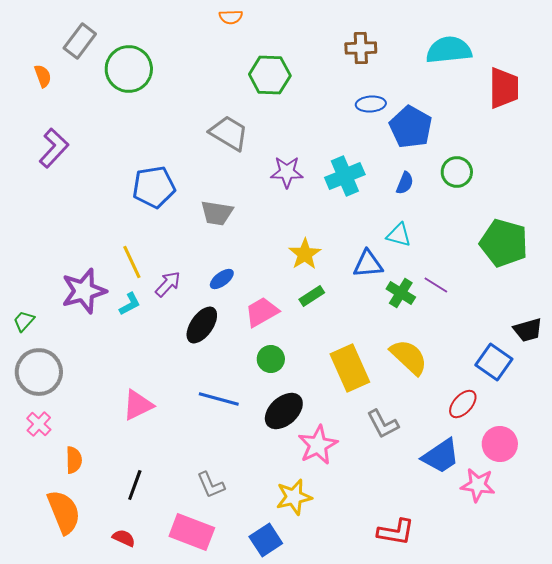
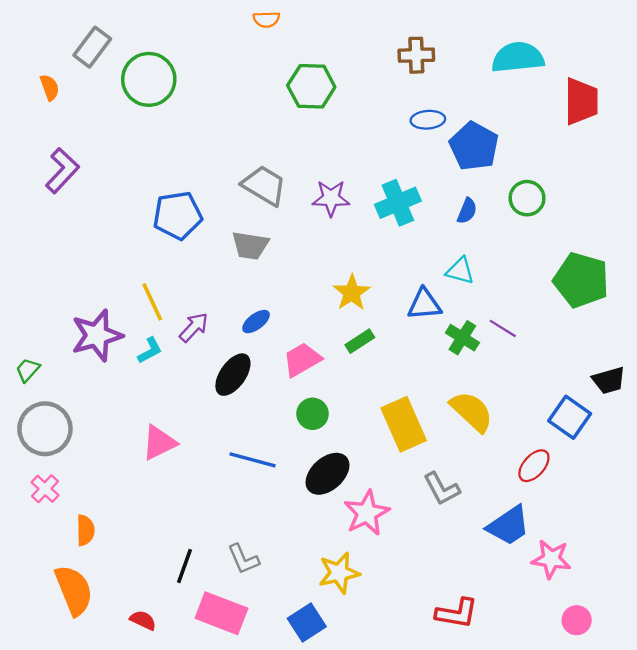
gray trapezoid: (229, 133) -> (264, 185), moved
pink triangle: (138, 405) -> (159, 443), moved
pink circle: (500, 444) -> (577, 620), moved, size x0.7
black line: (135, 485) -> (185, 566), moved

